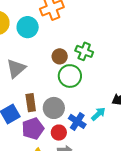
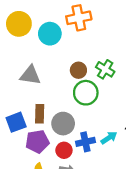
gray triangle: (16, 69) -> (30, 75), turned 40
blue cross: (77, 121) -> (85, 142), turned 36

